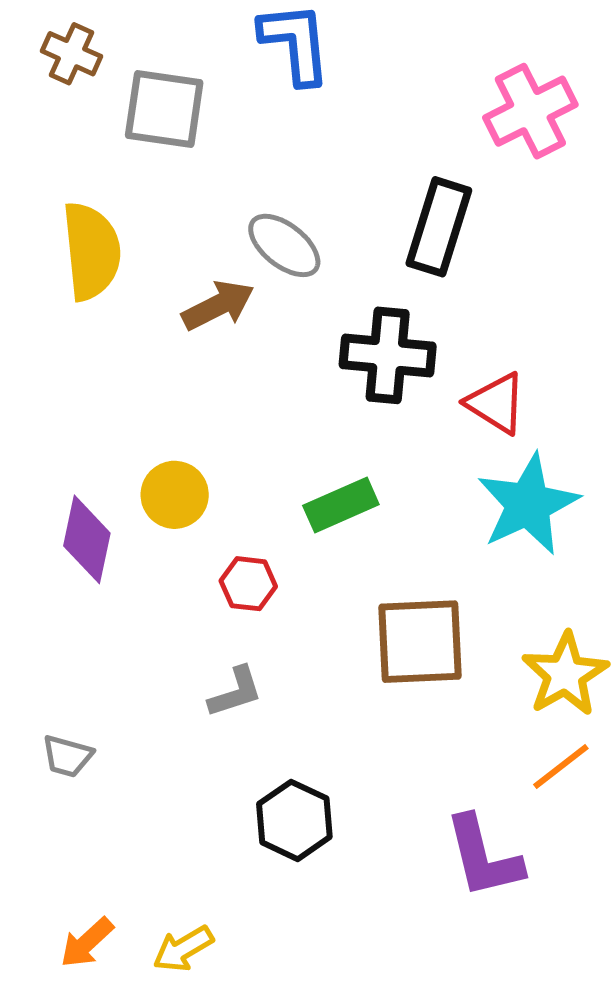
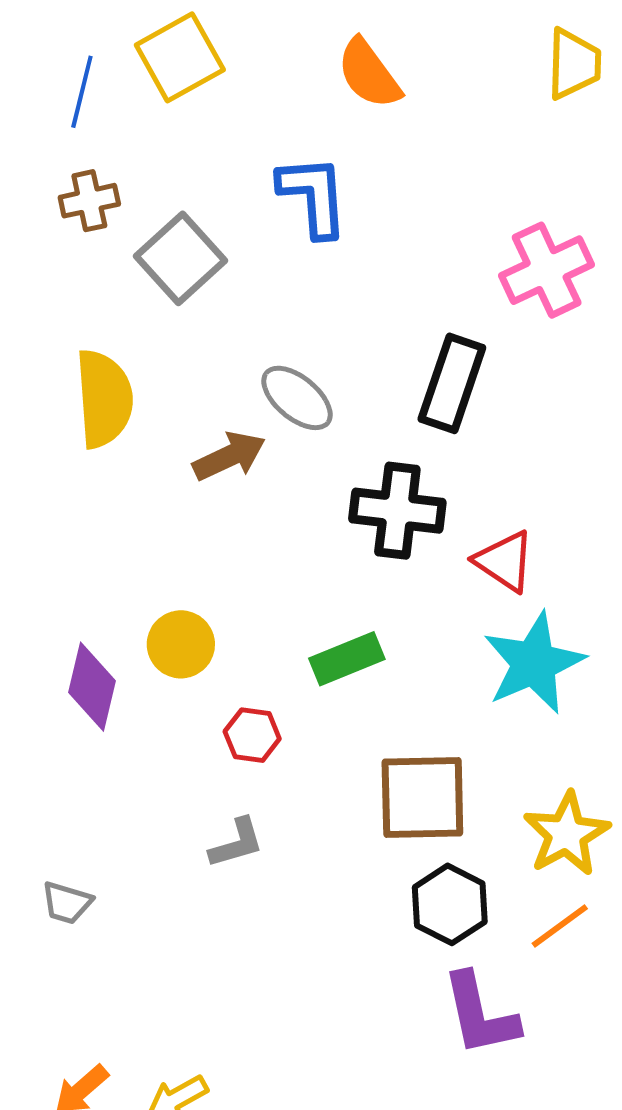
brown cross: (71, 54) -> (89, 201), turned -38
gray square: (164, 109) -> (181, 258), turned 38
black hexagon: (294, 820) -> (450, 904), moved

